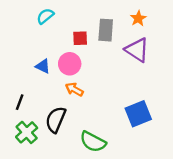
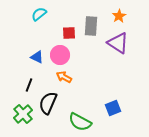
black line: (20, 102) -> (29, 85), moved
blue square: (138, 114) -> (113, 108), moved, size x0.7

